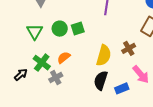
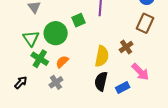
green square: (78, 28) -> (78, 20), moved
green circle: (60, 29) -> (56, 33), size x1.5
green cross: (42, 63) -> (40, 59), moved

